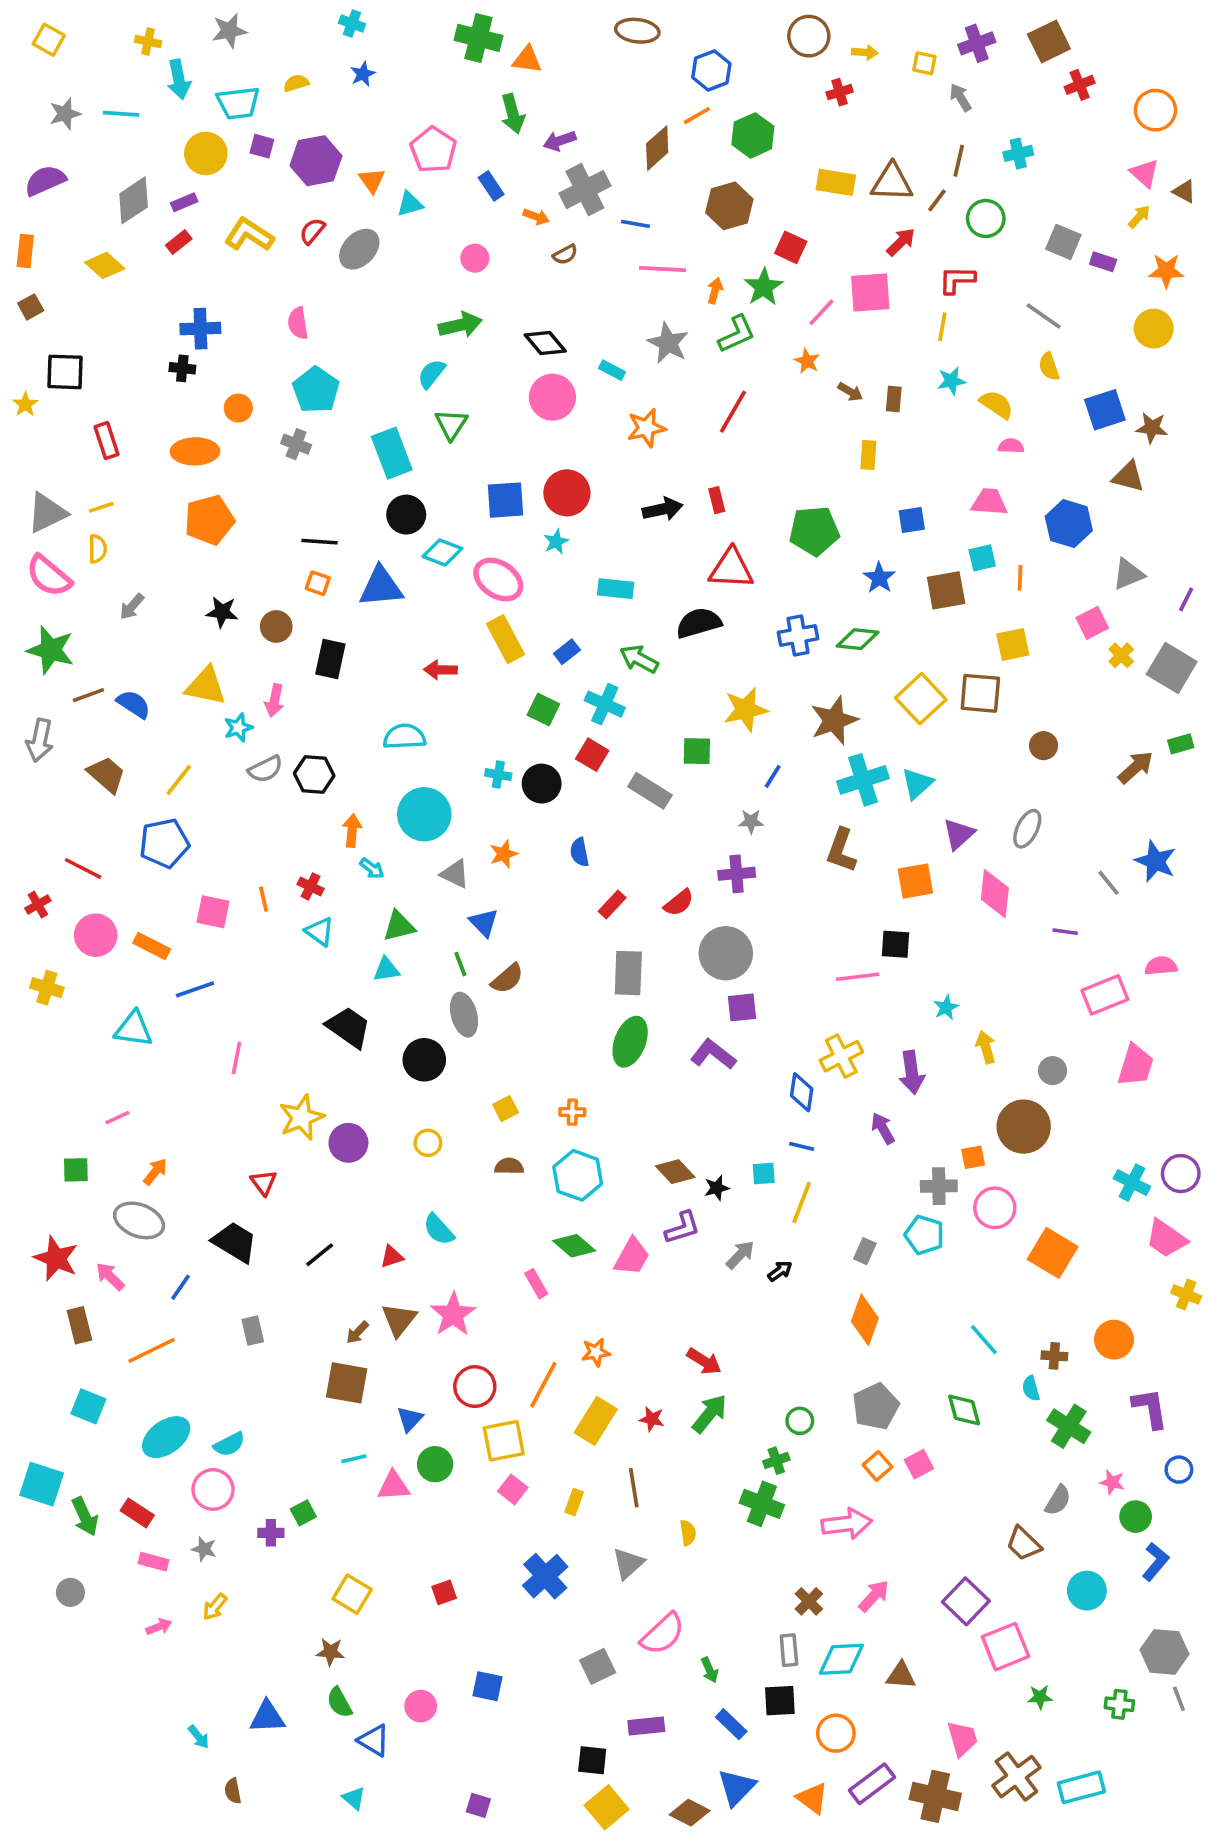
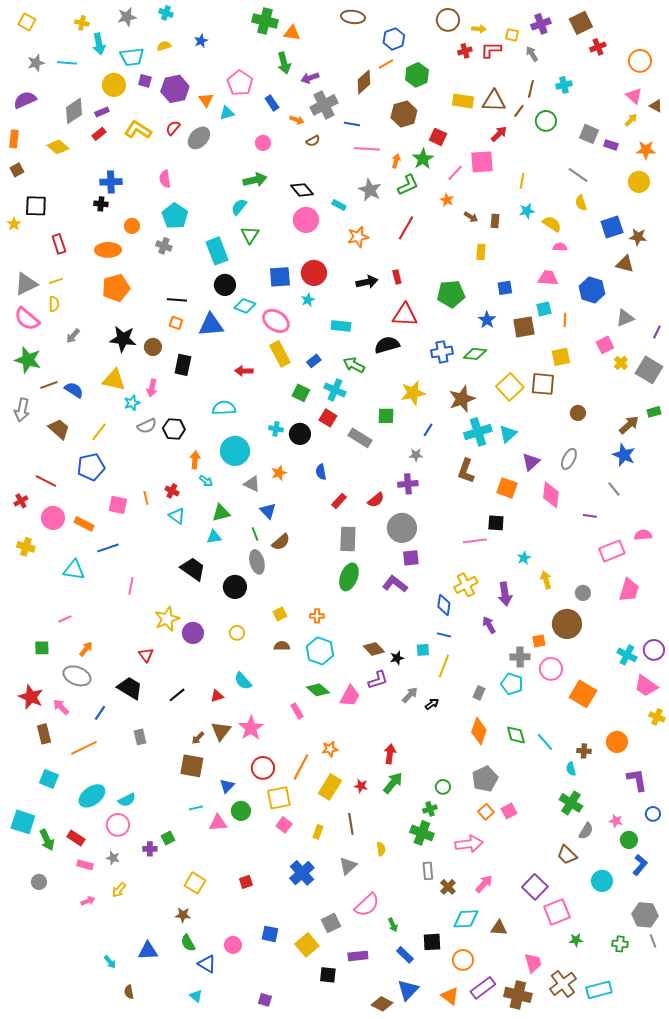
cyan cross: (352, 23) -> (166, 13), moved
red L-shape: (957, 280) -> (491, 50), moved
black star: (222, 612) -> (123, 339), size x1.5
blue star: (1155, 861) -> (624, 455), moved
orange square: (915, 881) -> (507, 488), turned 30
red arrow: (704, 1361) -> (390, 754), turned -114
green diamond: (964, 1410) -> (516, 735), moved
green cross: (1069, 1426) -> (571, 803), moved
gray rectangle: (789, 1650) -> (428, 871), moved
yellow square: (607, 1807) -> (307, 945), moved

